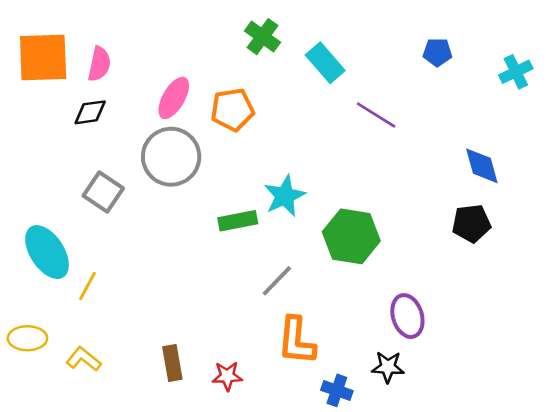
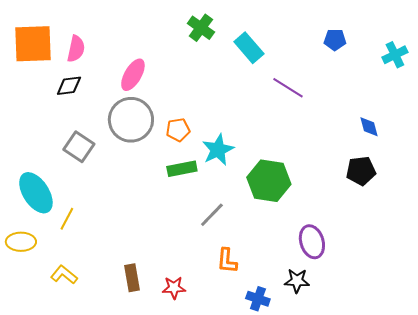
orange pentagon: (232, 110) -> (178, 130), moved, size x0.7
blue diamond: (482, 166) -> (369, 127), size x0.7
yellow ellipse: (27, 338) -> (21, 242), moved
orange L-shape: (296, 341) -> (227, 261), size x0.7

